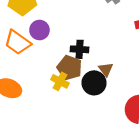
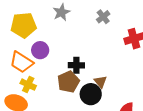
brown pentagon: (69, 68) -> (68, 82), turned 30
yellow cross: (60, 81) -> (28, 85), moved

